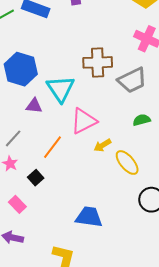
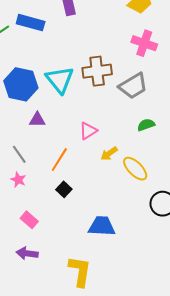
cyan triangle: (60, 89) -> (60, 80), moved
pink triangle: (84, 121) -> (88, 131), size x0.7
gray line: (13, 138) -> (19, 154), turned -72
black square: (36, 178) -> (64, 189), moved

